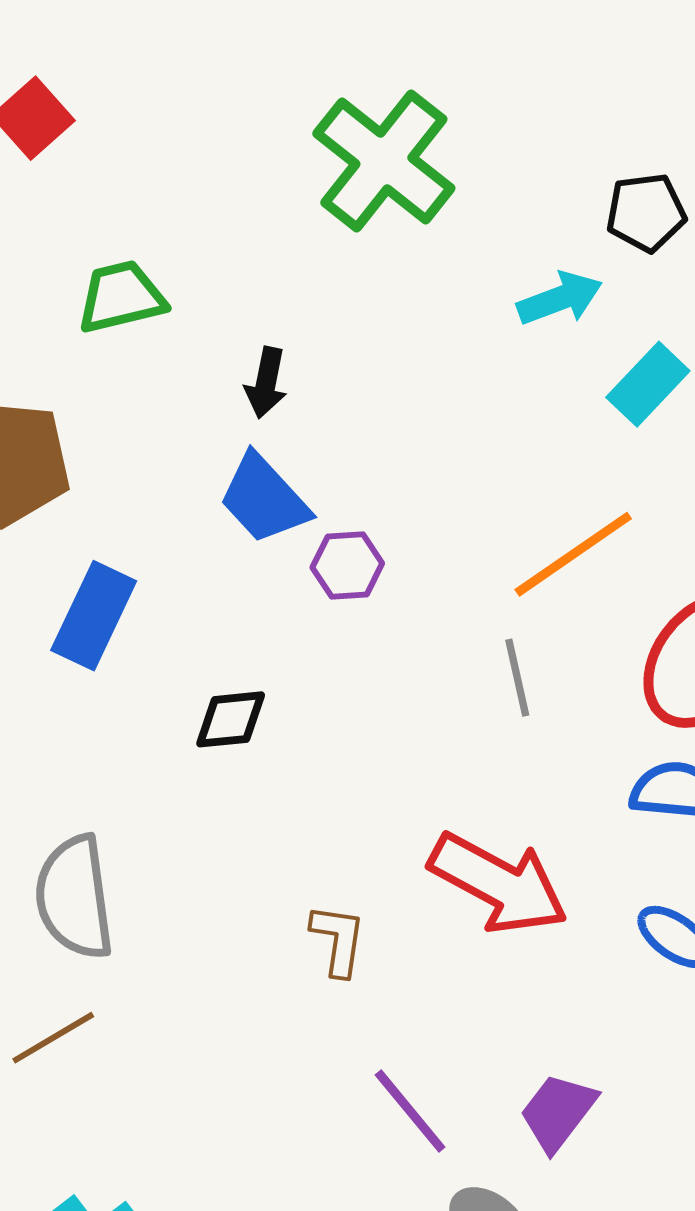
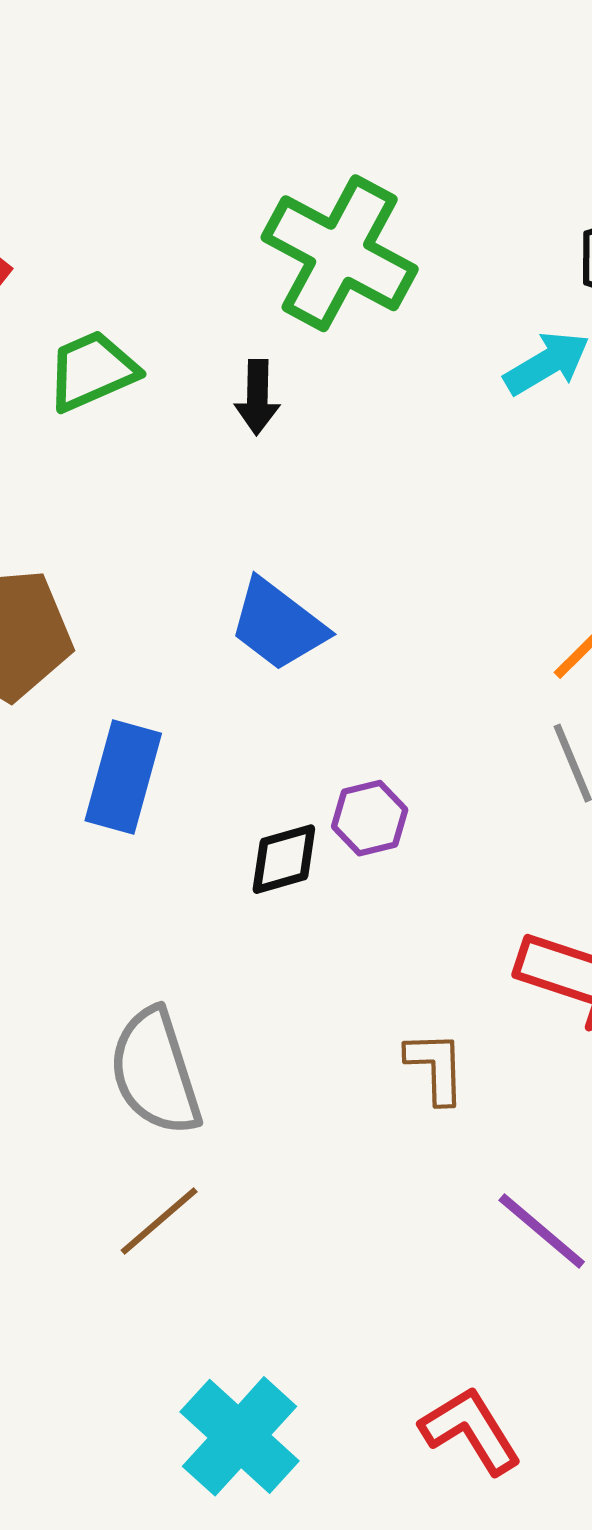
green trapezoid: (121, 297) -> (92, 371), moved
black arrow: (266, 383) -> (257, 397), moved
purple hexagon: (347, 565) -> (370, 818), moved

